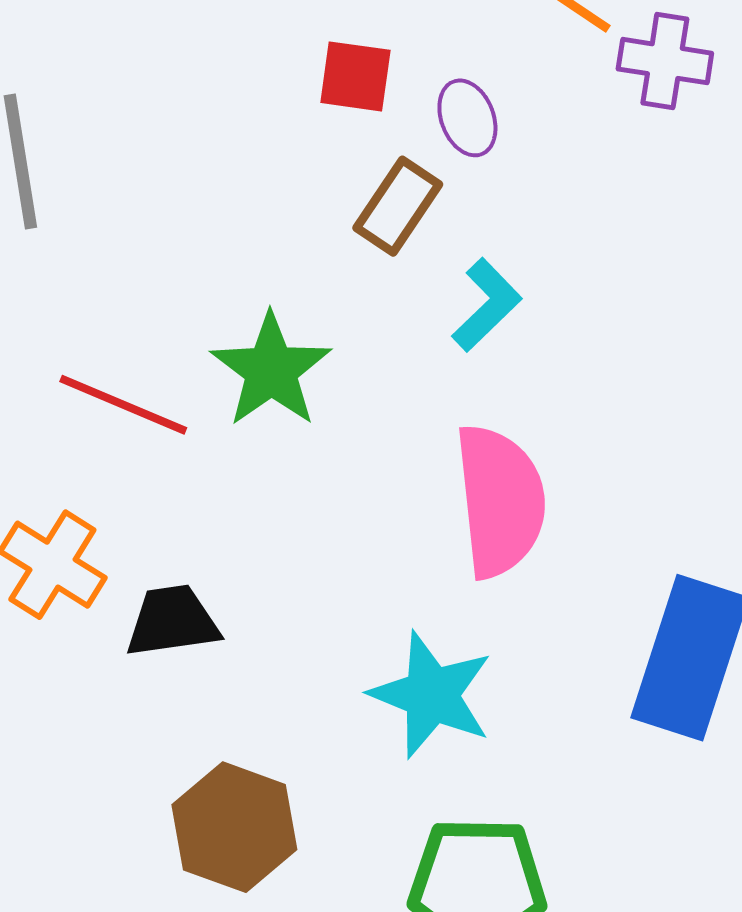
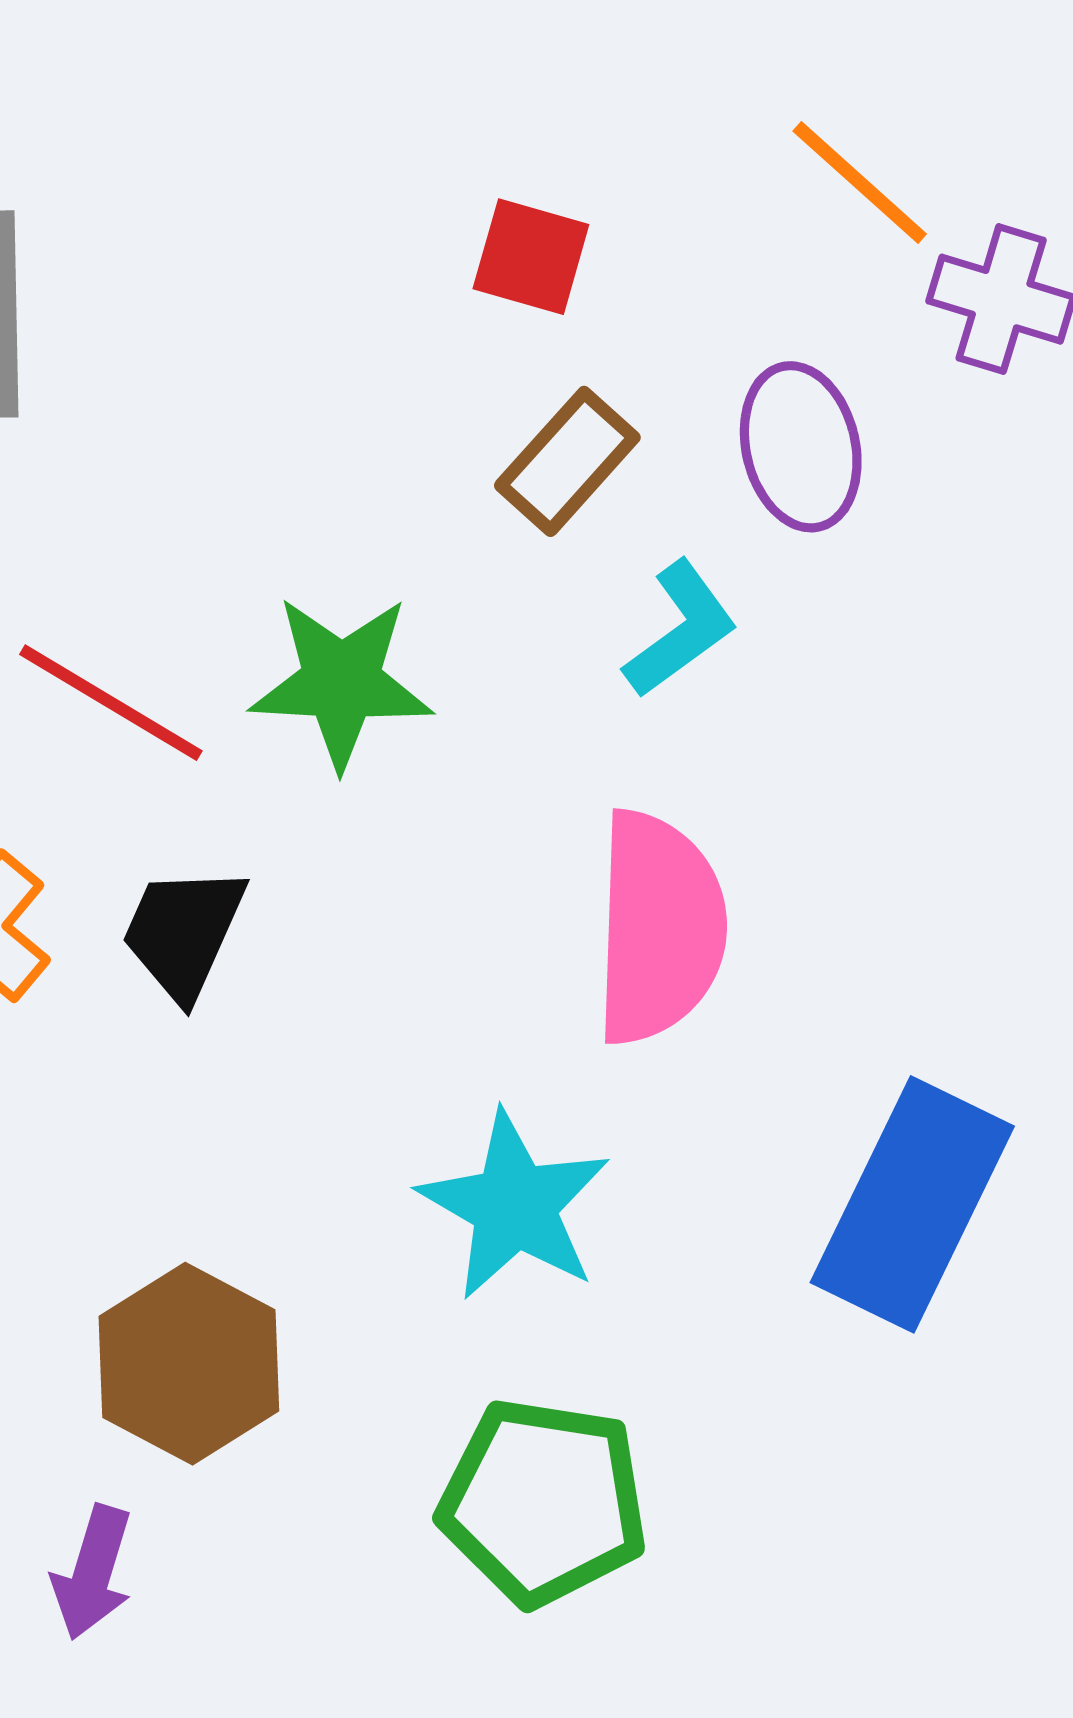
purple ellipse: (467, 118) -> (801, 447), moved, size x1.4
green star: (271, 370) -> (341, 682), turned 30
black trapezoid: (172, 621) -> (184, 932), moved, turned -66

